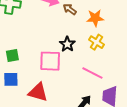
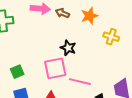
yellow cross: (97, 42) -> (111, 37), moved
pink line: (92, 73) -> (80, 82), moved

